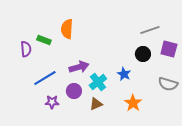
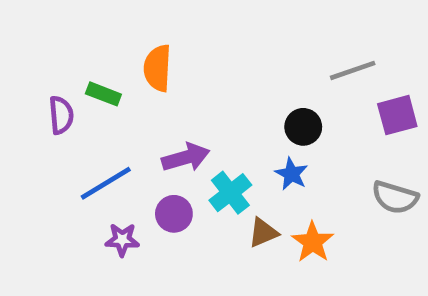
purple square: (169, 49) -> (397, 115), turned -30
black circle: (143, 54) -> (303, 127), moved
brown triangle: (96, 104) -> (263, 233), moved

